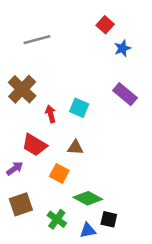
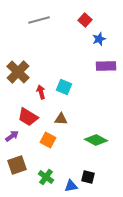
gray line: (37, 40) -> (39, 20), moved
purple rectangle: (125, 94) -> (106, 66), moved, turned -42
green diamond: (88, 198) -> (96, 140), moved

